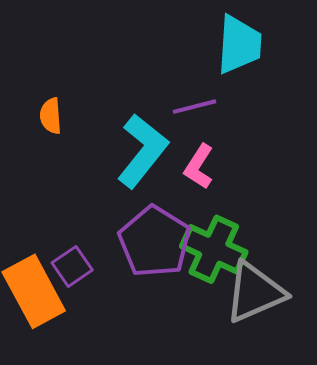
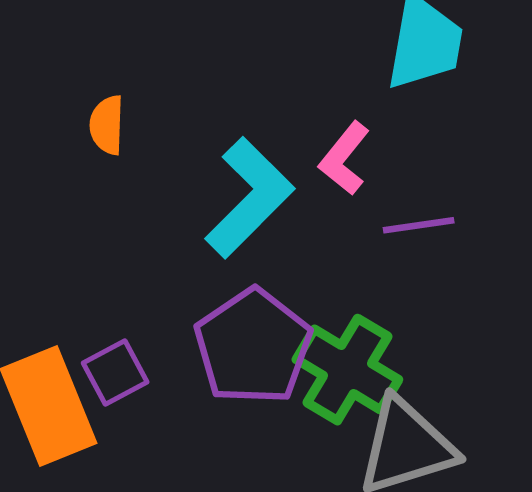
purple line: (195, 107) -> (419, 225), moved
pink L-shape: (199, 167) -> (344, 158), moved

